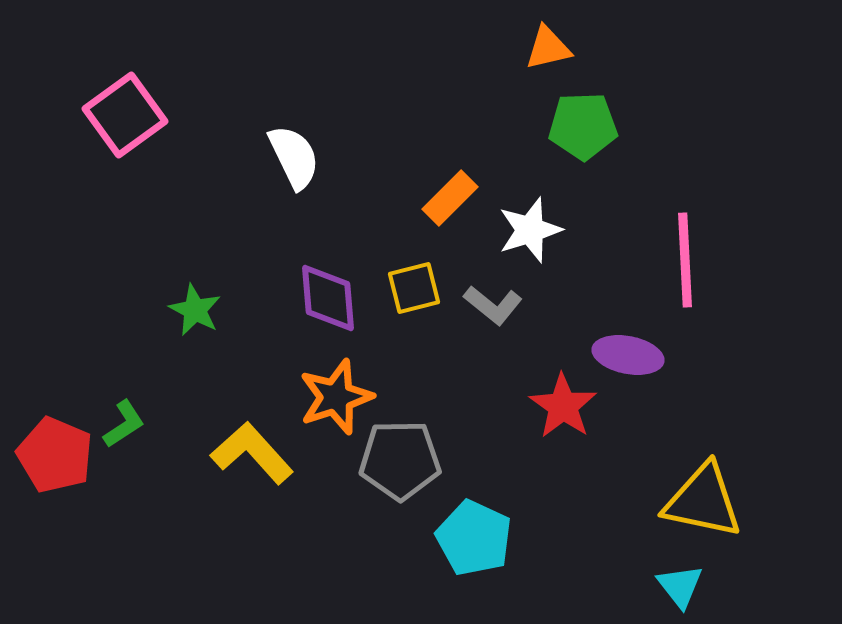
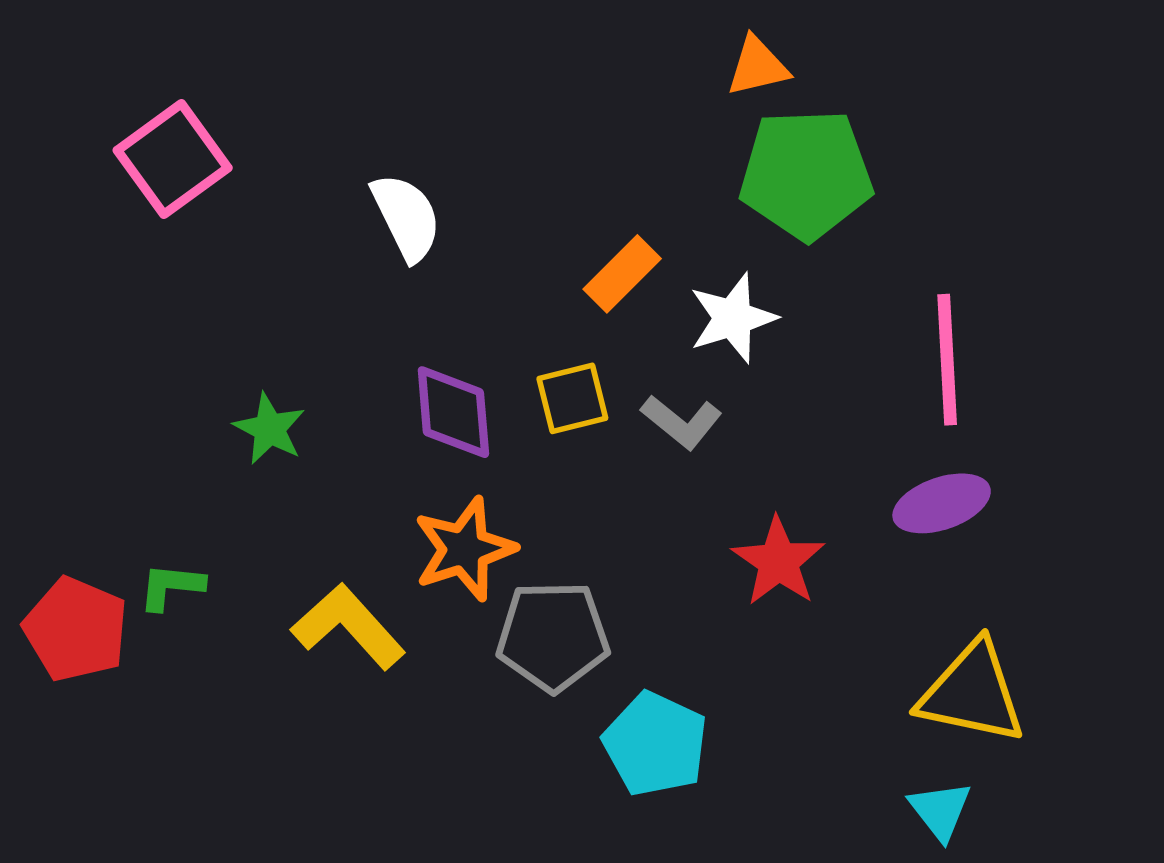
green pentagon: (583, 126) -> (806, 174), size x1.4
purple ellipse: (628, 355) -> (942, 503), moved, turned -30
green L-shape: (124, 424) -> (171, 586), turned -141

